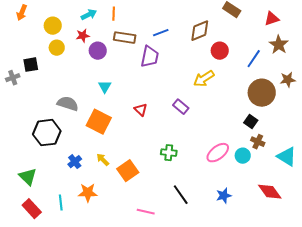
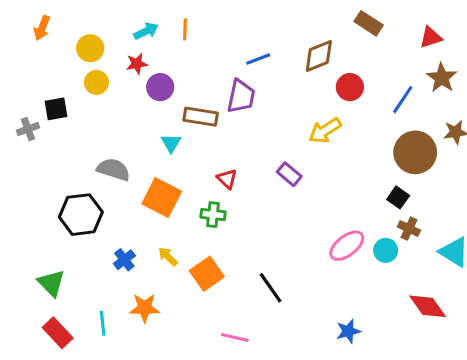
brown rectangle: (125, 38) -> (201, 117), moved
green cross: (169, 153) -> (213, 215), moved
black line: (181, 195) -> (271, 288), moved
blue star: (224, 196) -> (348, 331), moved

